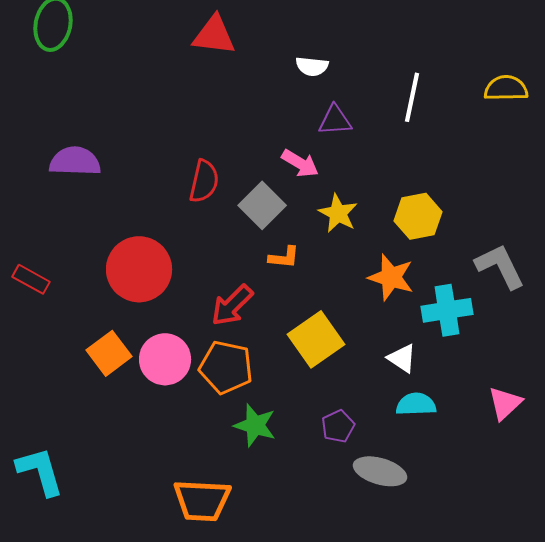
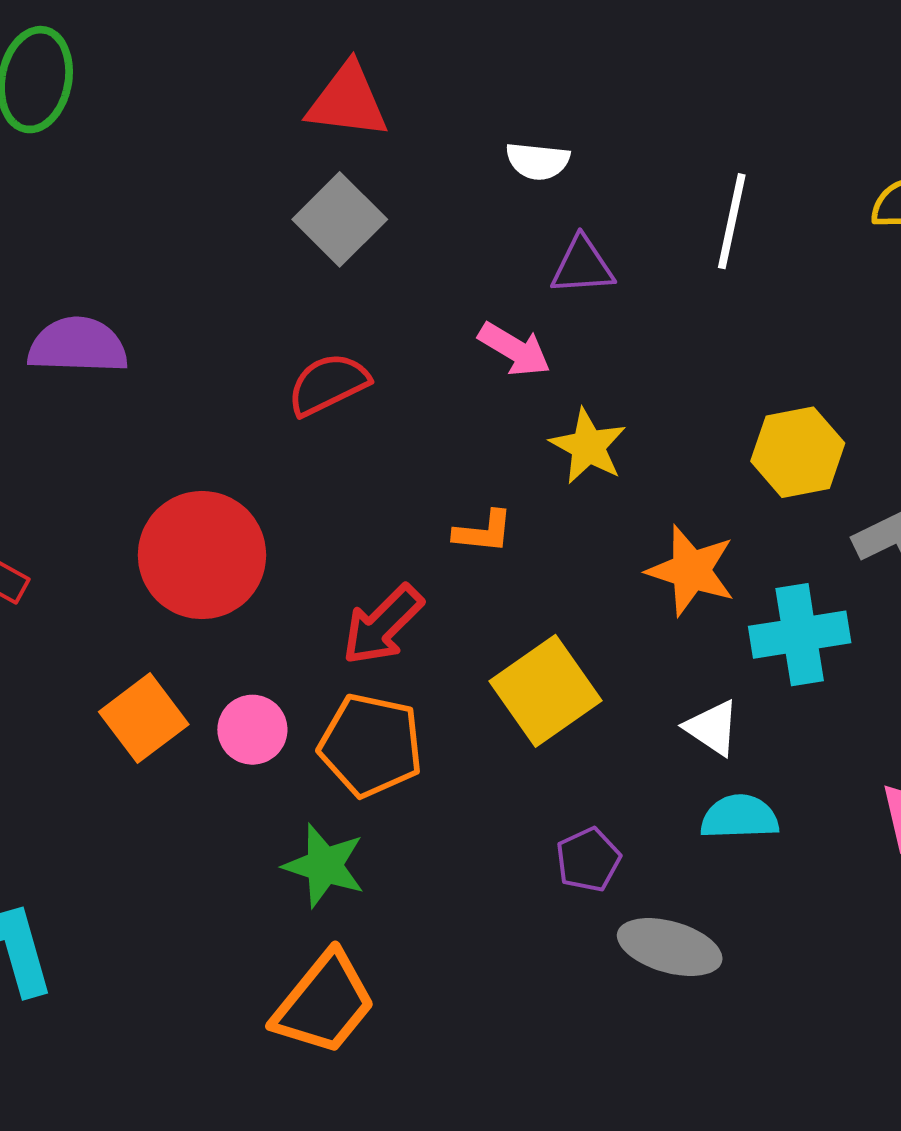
red semicircle: (204, 181) -> (328, 384), turned -129
gray square: (262, 205) -> (340, 219), moved
yellow hexagon: (418, 216) -> (798, 452), moved
pink circle: (165, 359) -> (252, 730), size x0.7
green star: (255, 425) -> (324, 866), moved
orange trapezoid: (202, 500) -> (324, 1003), turned -54

